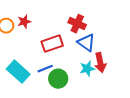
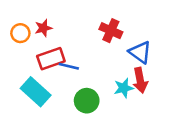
blue triangle: (86, 43) -> (140, 52), moved
red rectangle: (52, 44) -> (51, 59), moved
blue line: (45, 69) -> (69, 66), moved, turned 35

